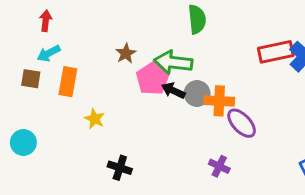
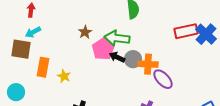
brown square: (31, 79) -> (21, 49), size x1.5
orange rectangle: (68, 82) -> (43, 67), moved

